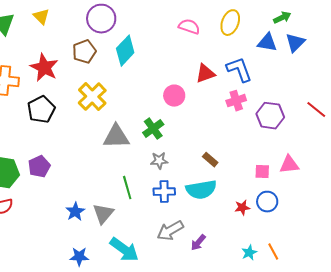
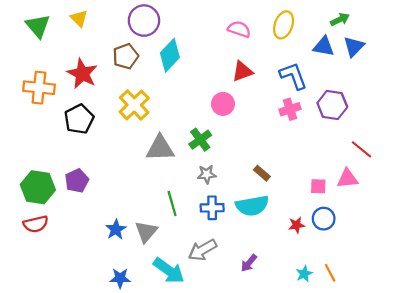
red triangle: (205, 74) -> (242, 71), moved
red line: (316, 110) -> (361, 149), moved
purple hexagon: (270, 116) -> (332, 105), moved
gray arrow: (170, 231) -> (202, 250), moved

